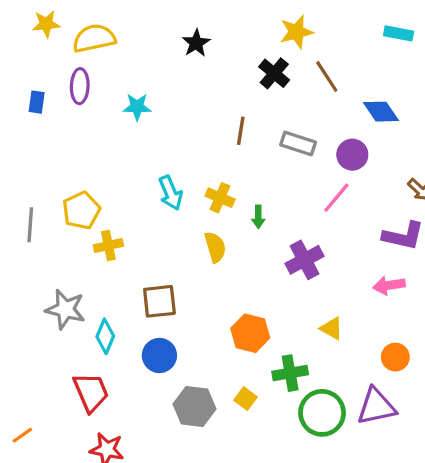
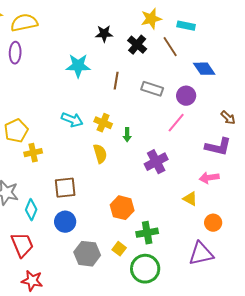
cyan rectangle: (399, 33) -> (186, 26), moved
black star: (196, 43) -> (104, 34), moved, turned 30
cyan star: (137, 107) -> (78, 66), moved, size x1.4
cyan arrow: (171, 193) -> (72, 120), turned -45
yellow triangle: (332, 328) -> (190, 199), moved
green circle: (322, 413) -> (145, 269), moved

